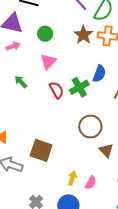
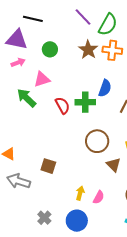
pink triangle: (48, 62) -> (42, 79), moved, turned 30
green arrow: (21, 82) -> (27, 98), size x1.5
green cross: (79, 87) -> (85, 102), turned 30
brown square: (41, 150) -> (48, 166), size x0.7

